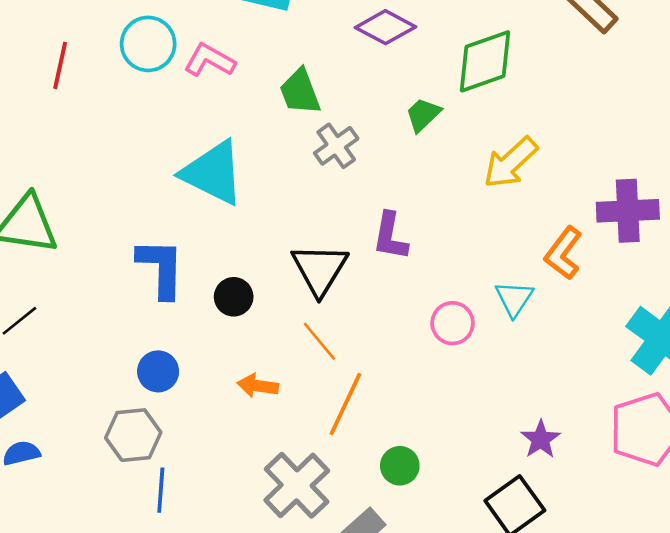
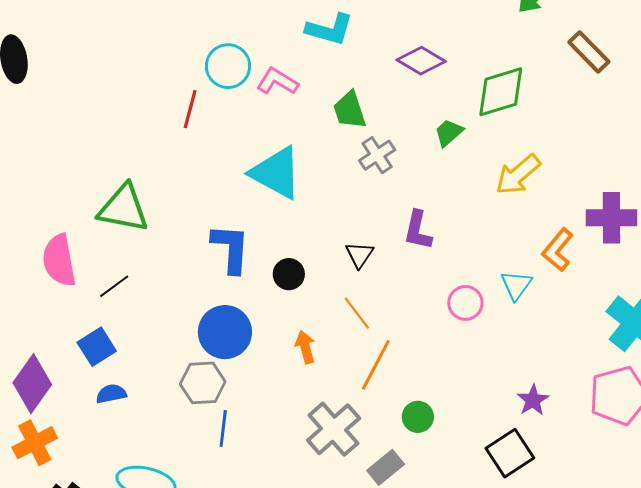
red line: (60, 65) -> (190, 109), moved
black triangle: (320, 269) -> (360, 255), size x0.6
blue circle: (158, 371) -> (225, 332), size x1.6
orange arrow: (258, 386) -> (305, 347), turned 64

